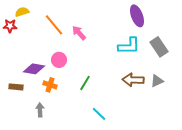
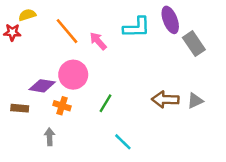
cyan L-shape: (129, 46) -> (137, 27), moved
gray rectangle: (159, 47) -> (194, 44), moved
pink circle: (59, 60) -> (73, 75), size x1.5

